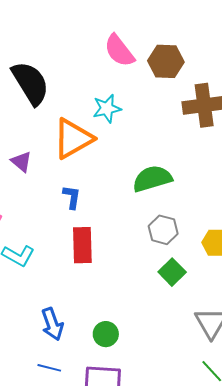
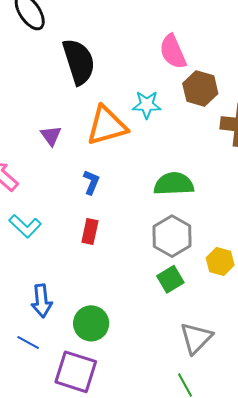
brown hexagon: (166, 61) -> (200, 88), moved
gray hexagon: (163, 230) -> (172, 236), size x1.4
red rectangle: (82, 245) -> (90, 231), size x0.7
green circle: (106, 334) -> (91, 323), size x1.4

